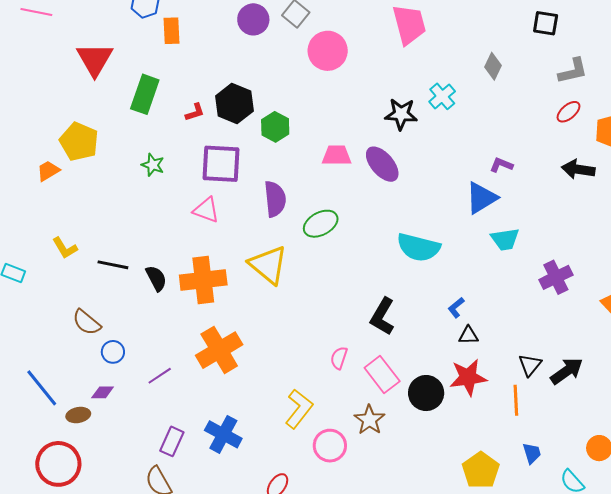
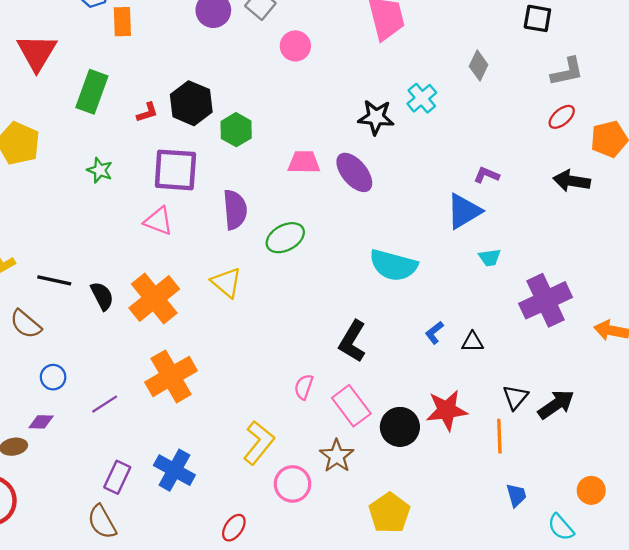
pink circle: (328, 51) -> (295, 46), size x0.7
cyan trapezoid: (505, 239) -> (490, 258), size x0.7
yellow triangle: (268, 265) -> (227, 282), size x0.7
purple cross: (556, 277) -> (546, 300), size x1.4
orange cross: (203, 280) -> (154, 299), turned -33
brown semicircle: (87, 322) -> (26, 324), moved
black triangle: (468, 335) -> (473, 342), moved
yellow pentagon: (481, 470) -> (389, 513), moved

